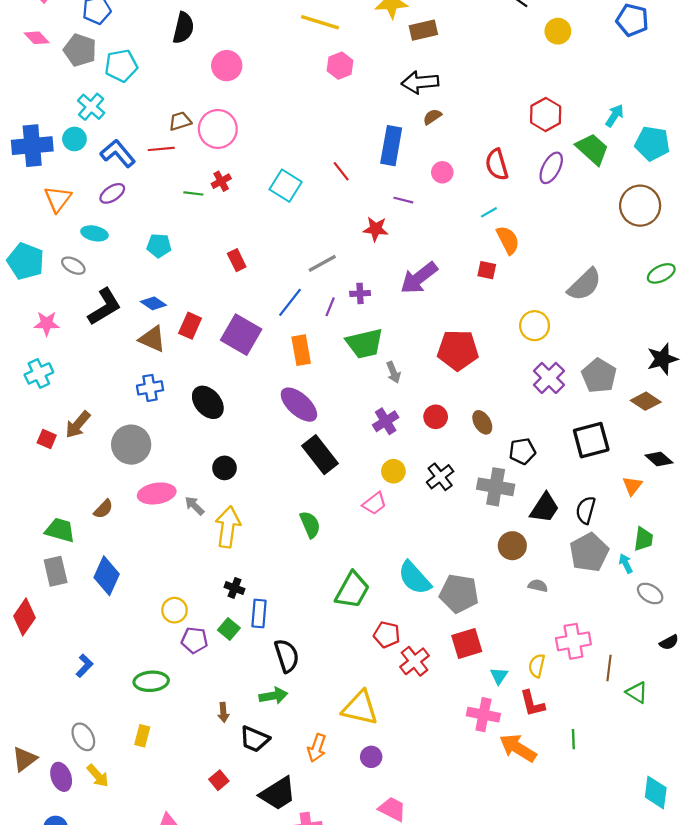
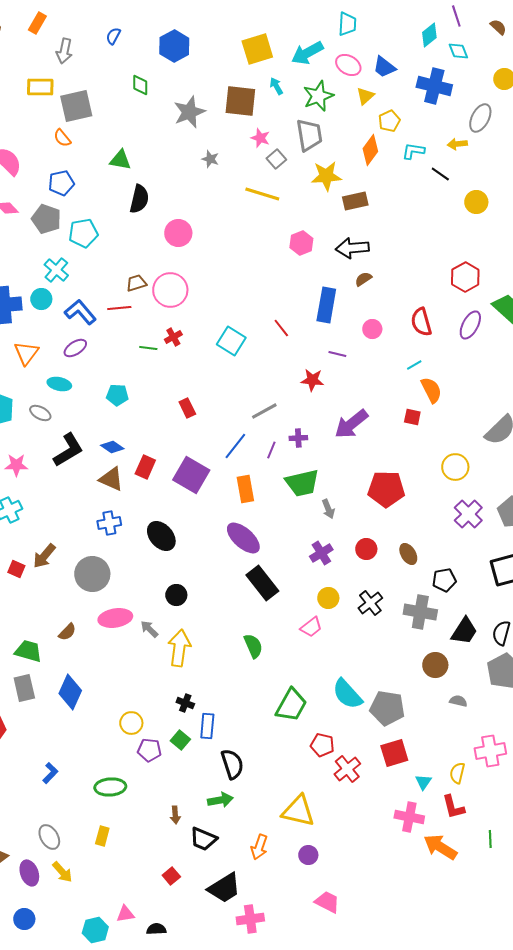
pink hexagon: (340, 66) -> (301, 243), moved

